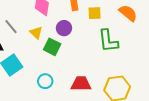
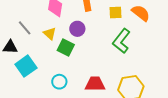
yellow square: (95, 13) -> (115, 12), moved
green L-shape: (108, 41) -> (121, 41), turned 45

